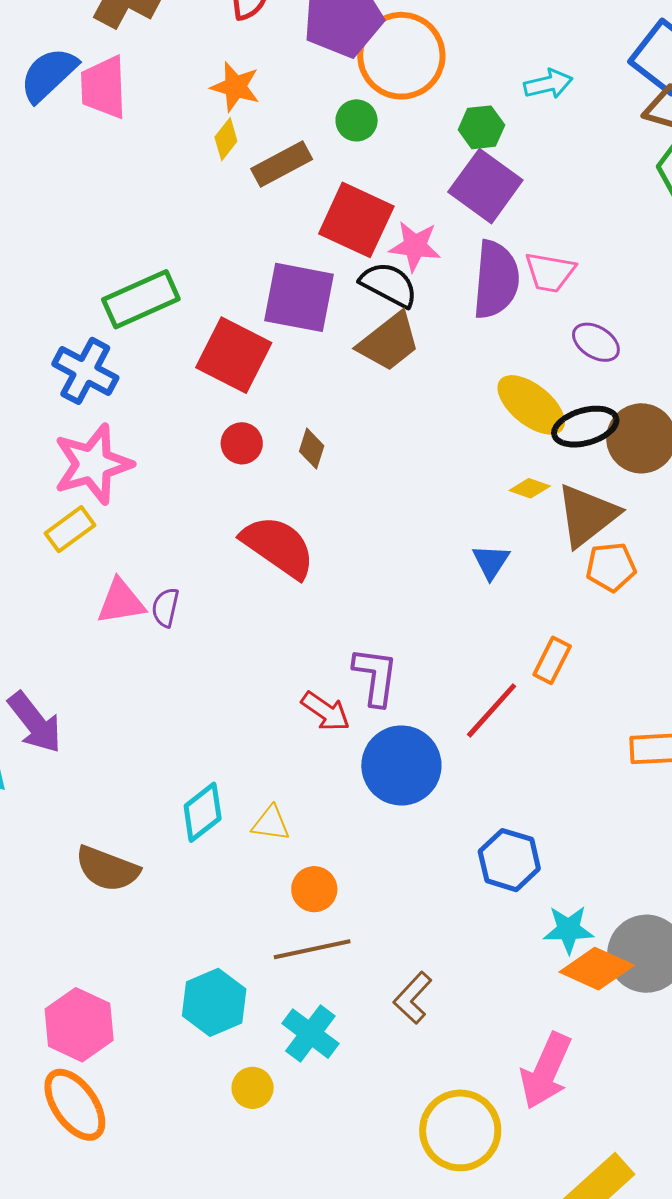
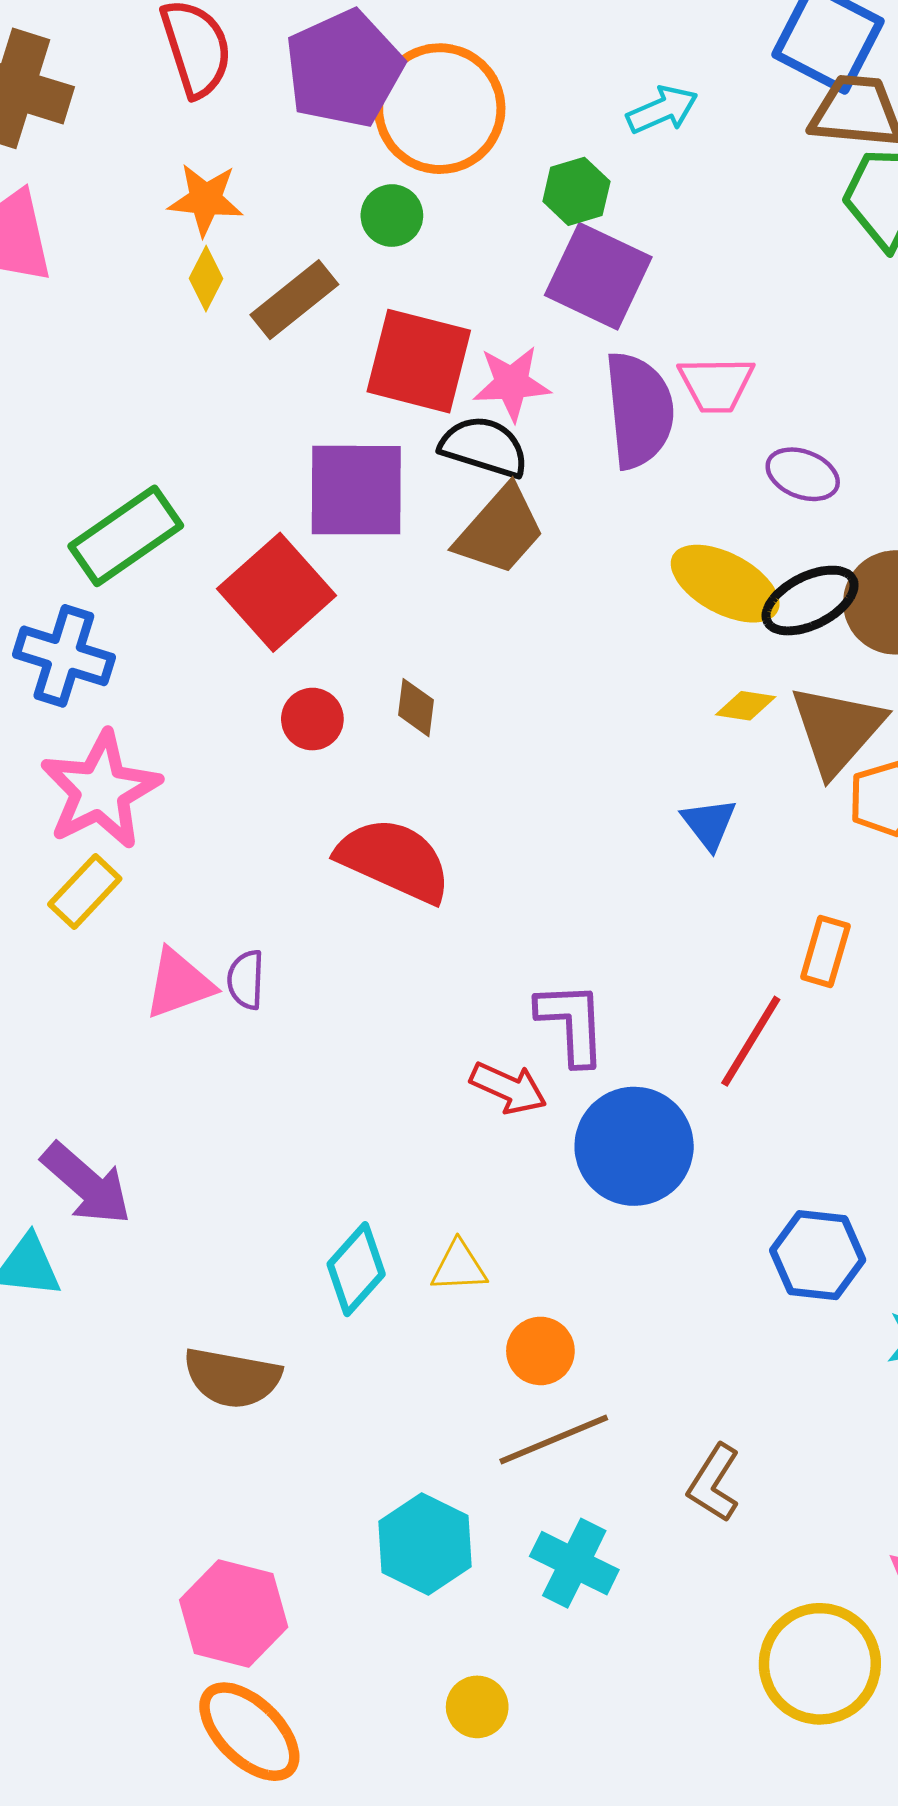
red square: (234, 355) -> (277, 592), turned 32
yellow circle: (253, 1088) -> (477, 1707), moved

